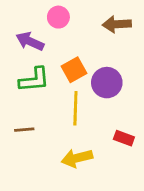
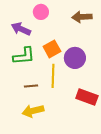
brown line: (24, 130) -> (31, 86), moved
red rectangle: (124, 138) -> (87, 97), size x1.5
yellow arrow: (77, 158) -> (33, 111), moved

